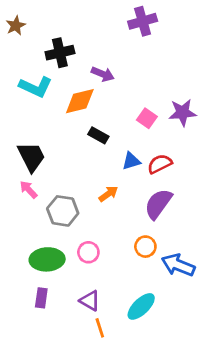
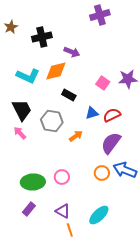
brown star: (16, 26) -> (11, 27), moved
cyan L-shape: (36, 87) -> (28, 76), moved
gray hexagon: (63, 211) -> (52, 121), moved
blue arrow: (178, 265) -> (125, 170), moved
purple rectangle: (41, 298) -> (29, 209), turned 32

